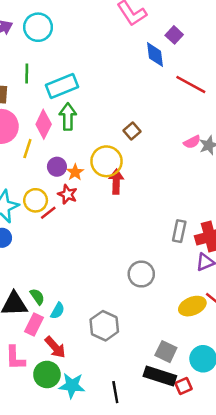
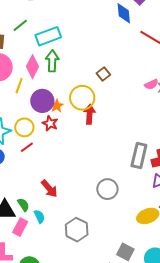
green line: (27, 74) -> (20, 25), turned 49
purple circle: (57, 167) -> (42, 101), size x1.5
red line: (48, 213) -> (27, 147), moved
gray rectangle: (179, 231) -> (139, 155), size x1.4
cyan semicircle: (58, 311) -> (39, 216), turned -56
red arrow: (55, 347) -> (49, 189), moved

